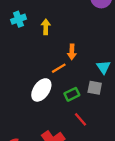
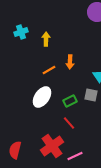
orange line: (59, 68) -> (49, 70), moved
red line: (81, 119) -> (69, 123), moved

